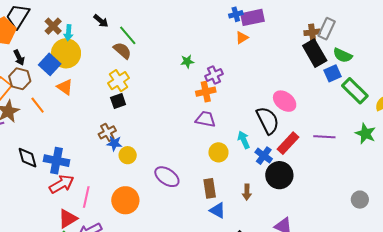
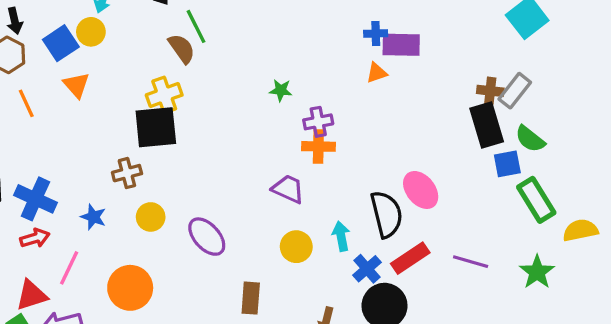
yellow circle: (66, 53) -> (91, 32), size x0.6
orange cross: (206, 92) -> (318, 146), moved
black square: (118, 101) -> (156, 127), size x1.8
blue star: (114, 143) -> (93, 217), moved
purple ellipse: (167, 177) -> (207, 237), moved
red arrow: (62, 184) -> (35, 238), size x0.7
brown rectangle: (210, 188) -> (251, 298), moved

